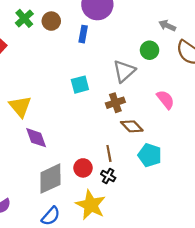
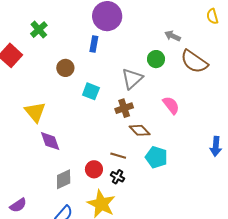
brown circle: (51, 21) -> (65, 68), moved
cyan square: (80, 85) -> (91, 91), turned 36
brown line: (109, 153) -> (118, 156), turned -63
gray diamond: (50, 179) -> (64, 179), size x0.7

